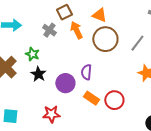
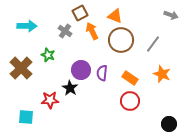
black star: (38, 74) -> (70, 88), moved
purple circle: (65, 83) -> (81, 70), moved
orange rectangle: (91, 98) -> (130, 78), moved
red star: (51, 114) -> (50, 100), moved

